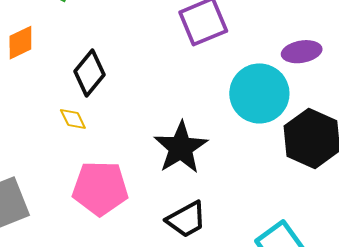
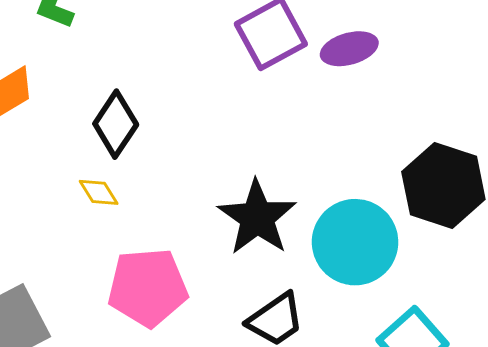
purple ellipse: (302, 52) -> (349, 49), moved
cyan circle: (259, 93) -> (355, 242), moved

